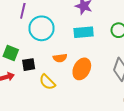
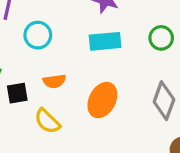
cyan circle: (41, 28) -> (38, 35), size x0.7
orange semicircle: (60, 58) -> (54, 81), moved

